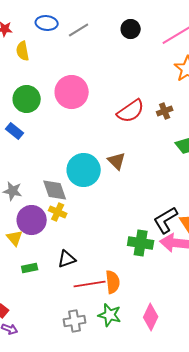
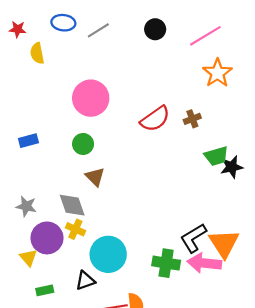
green circle: (27, 99) -> (83, 144), moved, size x0.7
blue rectangle: (15, 131) -> (28, 141), turned -54
brown triangle: (117, 161) -> (95, 177), moved
cyan circle: (84, 170) -> (108, 254), moved

